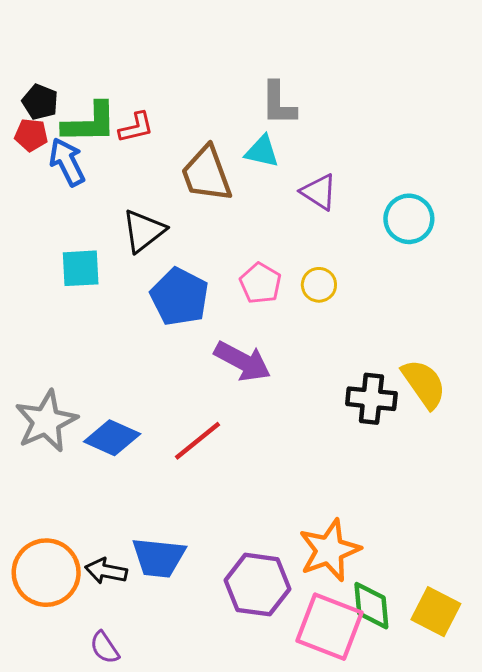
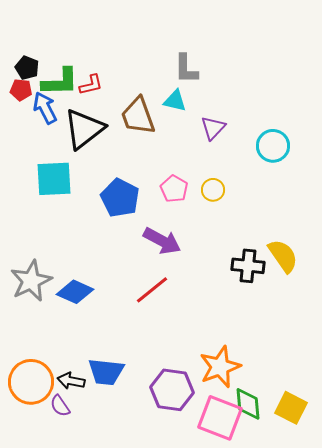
purple triangle: (319, 192) -> (213, 128), turned 40
black triangle: (144, 231) -> (84, 129), moved, size x1.4
cyan square: (81, 268) -> (54, 179), size x1.4
red line: (198, 441) -> (152, 290), moved
purple semicircle: (105, 648) -> (60, 406), moved

